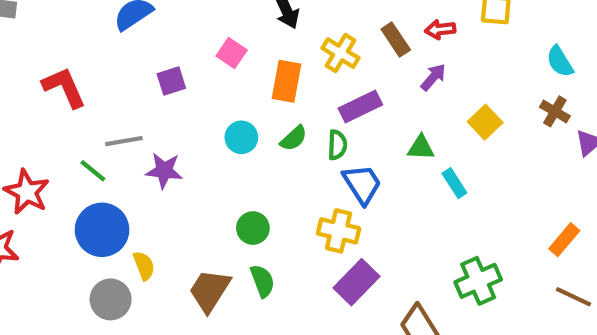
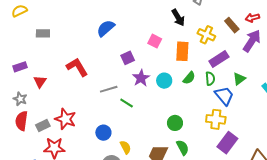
purple arrow: (433, 77) -> (252, 41), size x1.6
green triangle: (421, 148) -> (239, 79), moved, turned -32
green line: (93, 171) -> (127, 103), moved
purple star: (164, 171) -> (141, 78), moved, turned -30
blue circle: (102, 230) -> (103, 133), size x0.6

